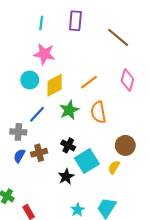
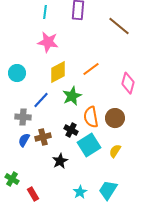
cyan circle: (30, 80) -> (17, 73), moved
pink diamond: (127, 80) -> (128, 83), moved
orange semicircle: (98, 112) -> (91, 117), moved
brown circle: (125, 145) -> (115, 118), moved
black star: (66, 177) -> (60, 161), moved

